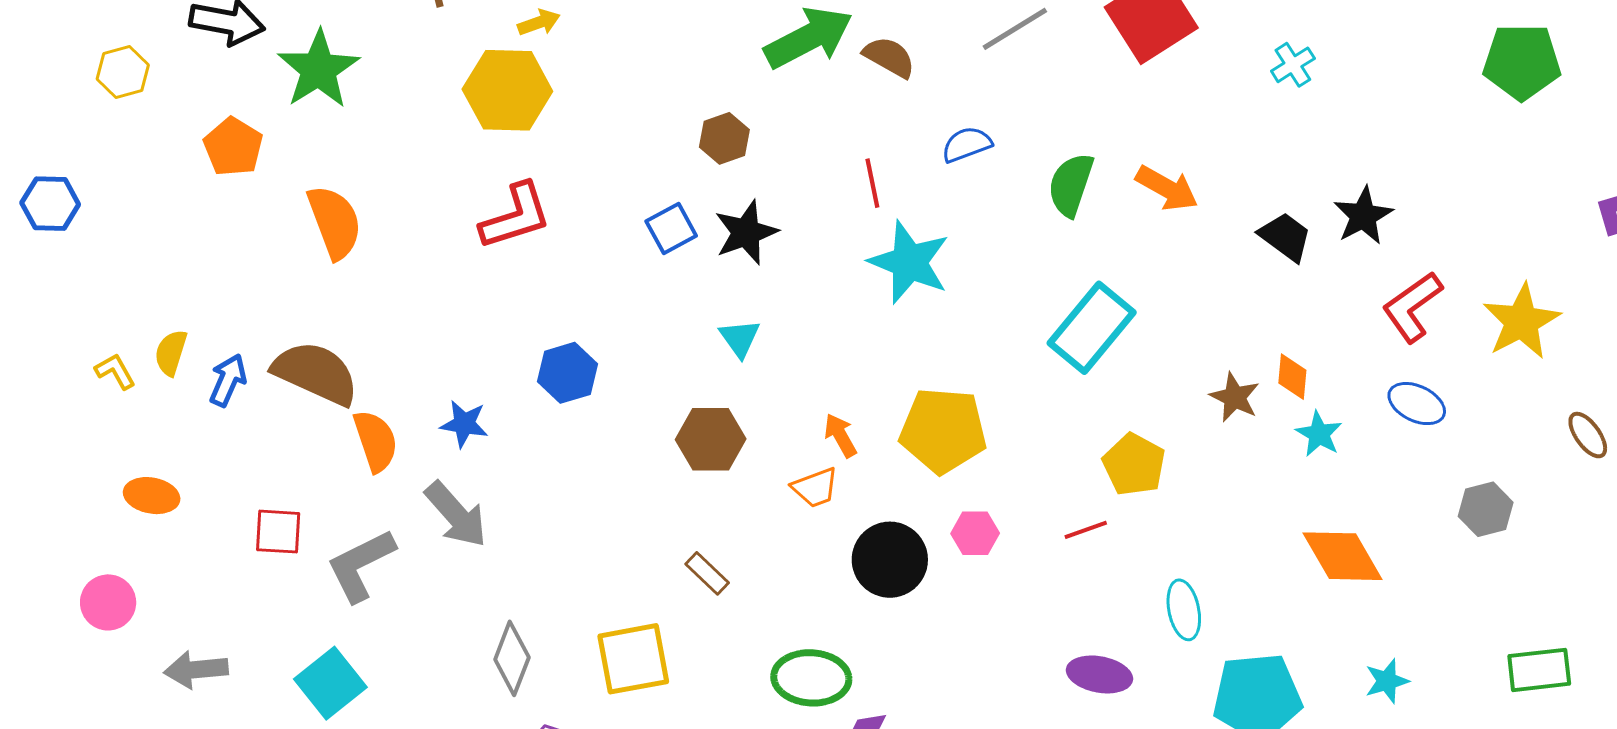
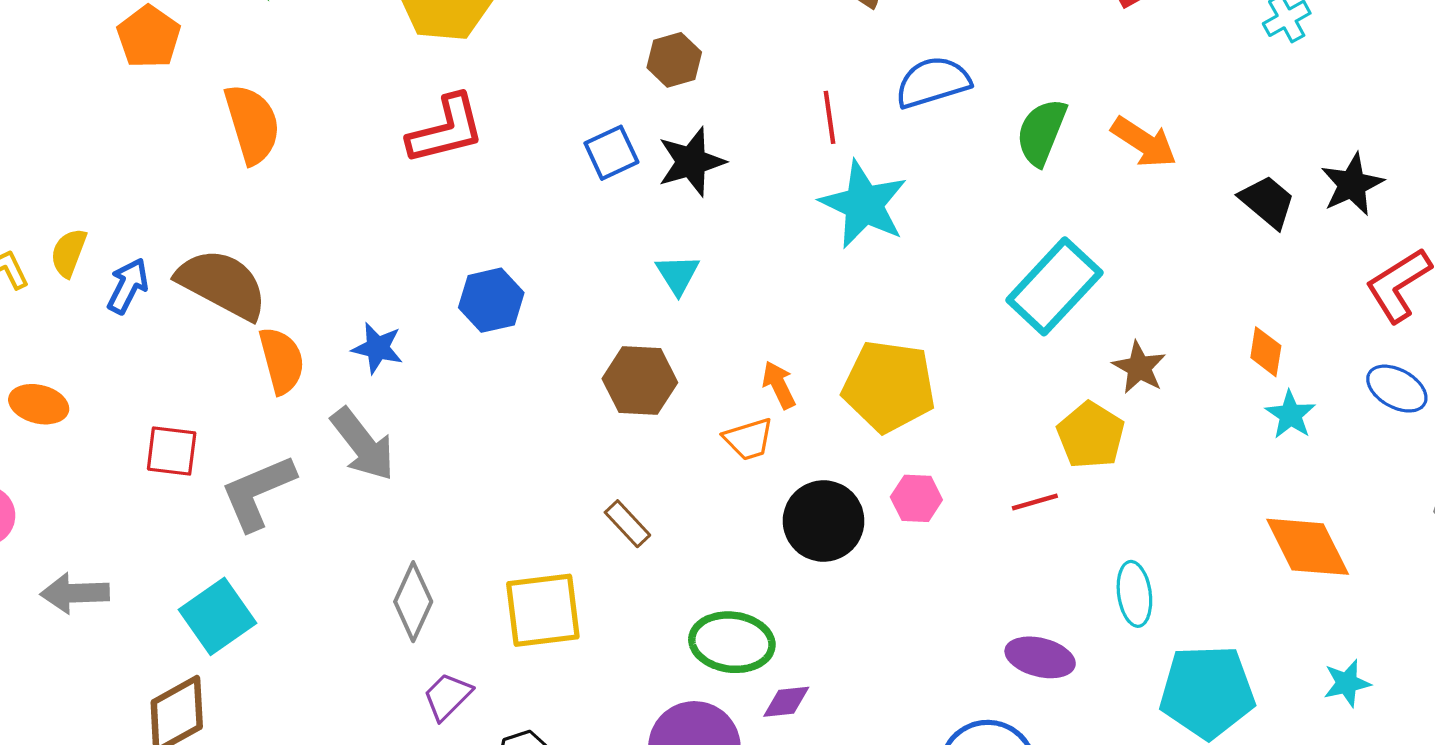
blue semicircle: (967, 144) -> (933, 82), size x1.4
brown star: (1235, 397) -> (1139, 367), moved

